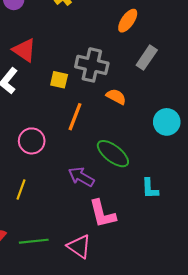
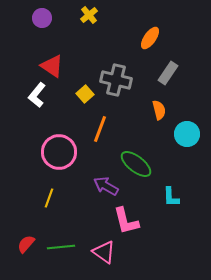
yellow square: (59, 80) -> (85, 94), turned 36
orange semicircle: (116, 97) -> (159, 110), moved, turned 48
pink circle: (32, 141) -> (59, 152), size x1.4

